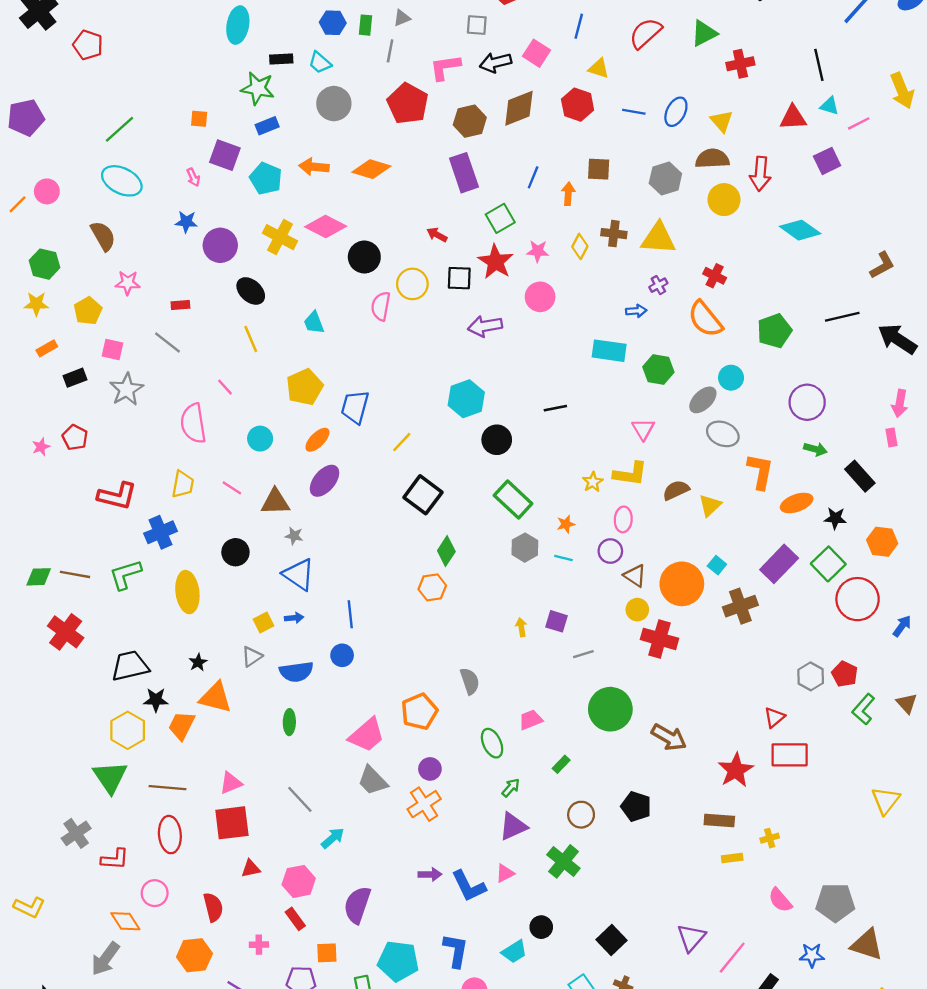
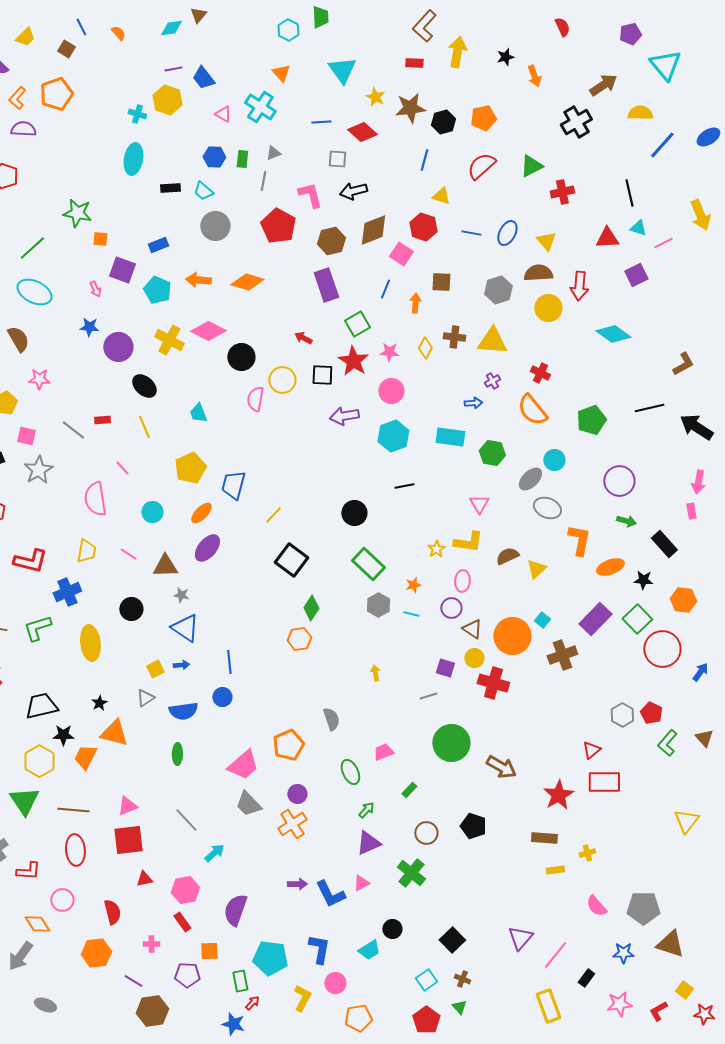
pink square: (537, 53) -> (401, 254), moved
pink L-shape: (445, 67) -> (310, 195), turned 84
green star: (258, 88) -> (77, 213), moved
red rectangle: (180, 305) -> (102, 420), moved
cyan hexagon: (466, 399) -> (393, 436), moved
purple square: (556, 621) -> (445, 668), moved

